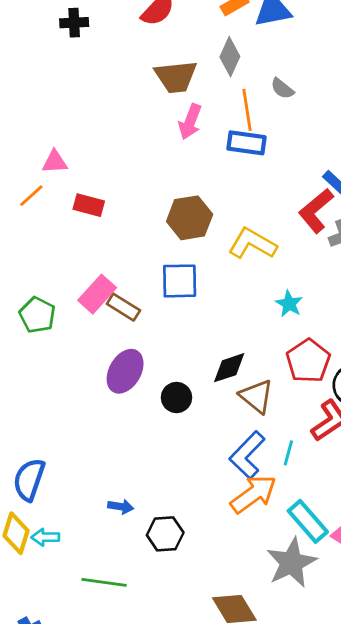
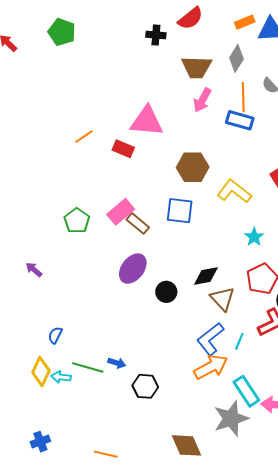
black cross: (74, 23) -> (156, 35), moved
pink triangle: (55, 162) -> (147, 121), moved, size x1.8
blue semicircle: (29, 480) -> (55, 335), size x0.6
green line: (104, 582) -> (88, 368), moved

